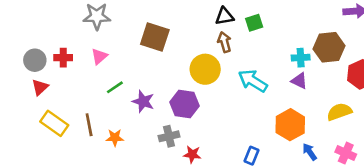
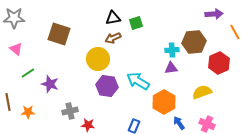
brown arrow: (224, 42) -> (113, 38), turned -98
pink triangle: (99, 56) -> (16, 49), turned -40
cyan arrow: (253, 81) -> (138, 81), moved
purple triangle: (299, 81) -> (171, 68), turned -32
purple hexagon: (184, 104) -> (107, 86), moved

